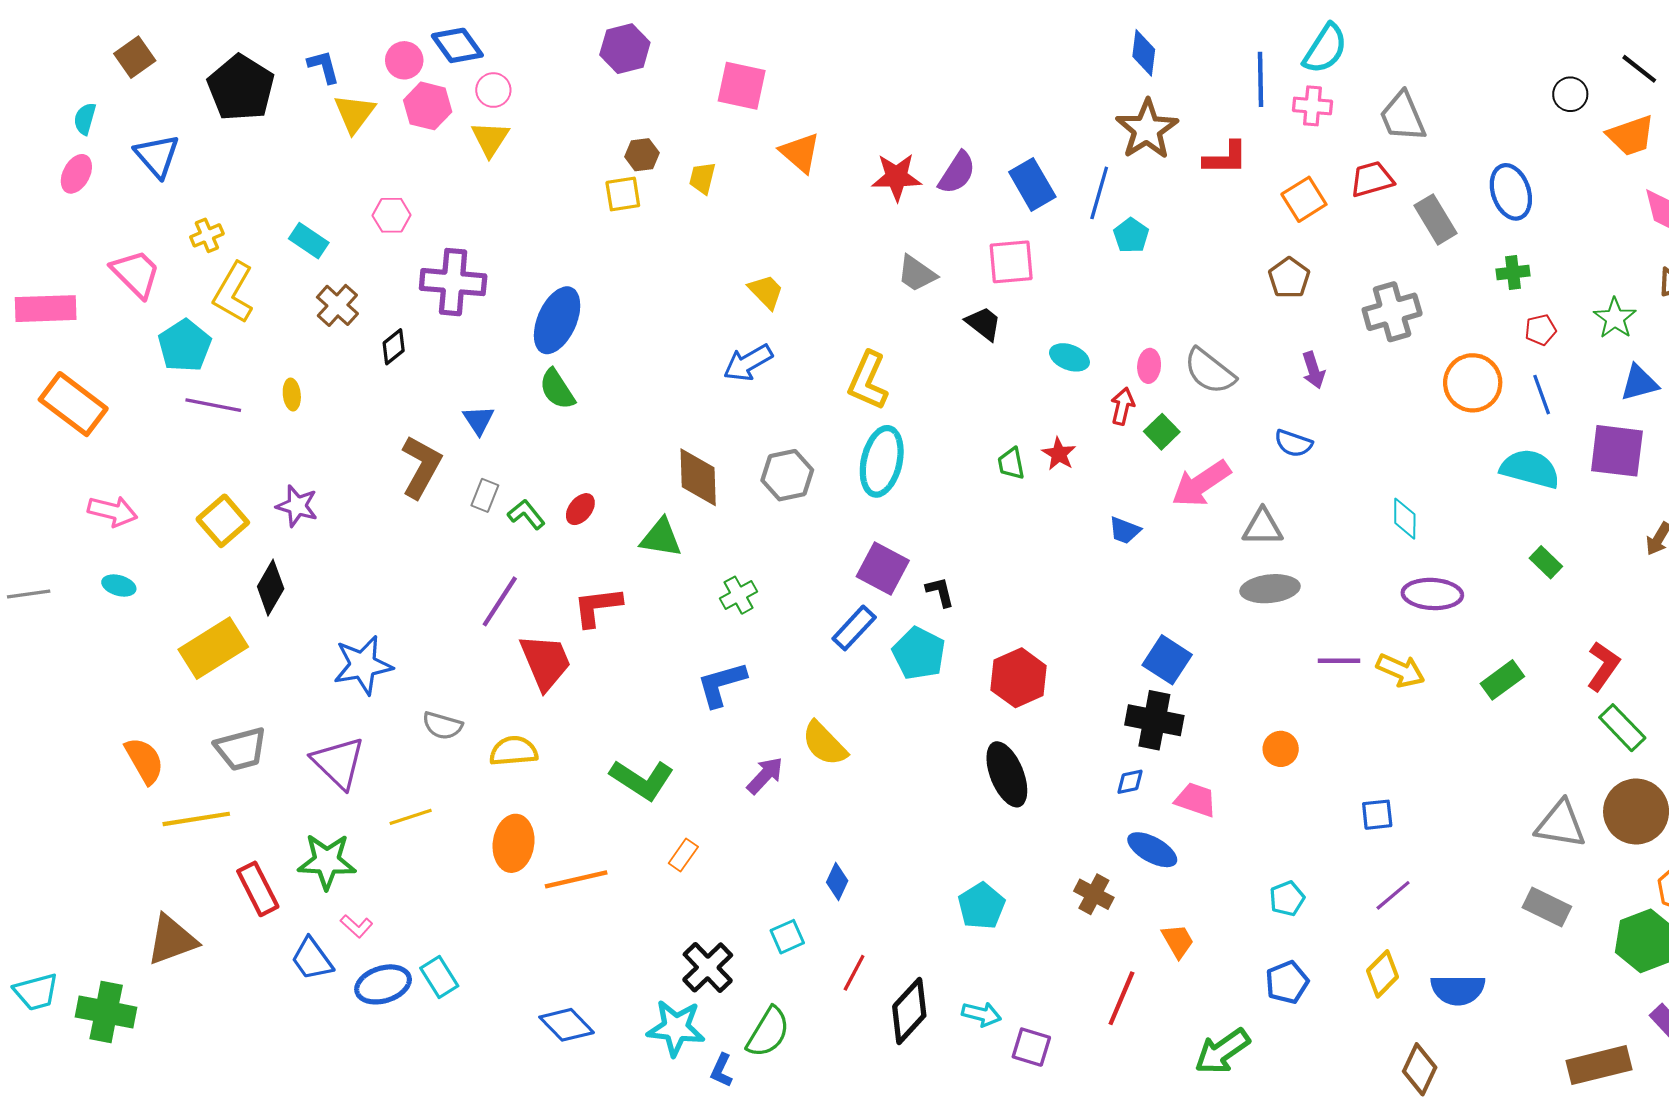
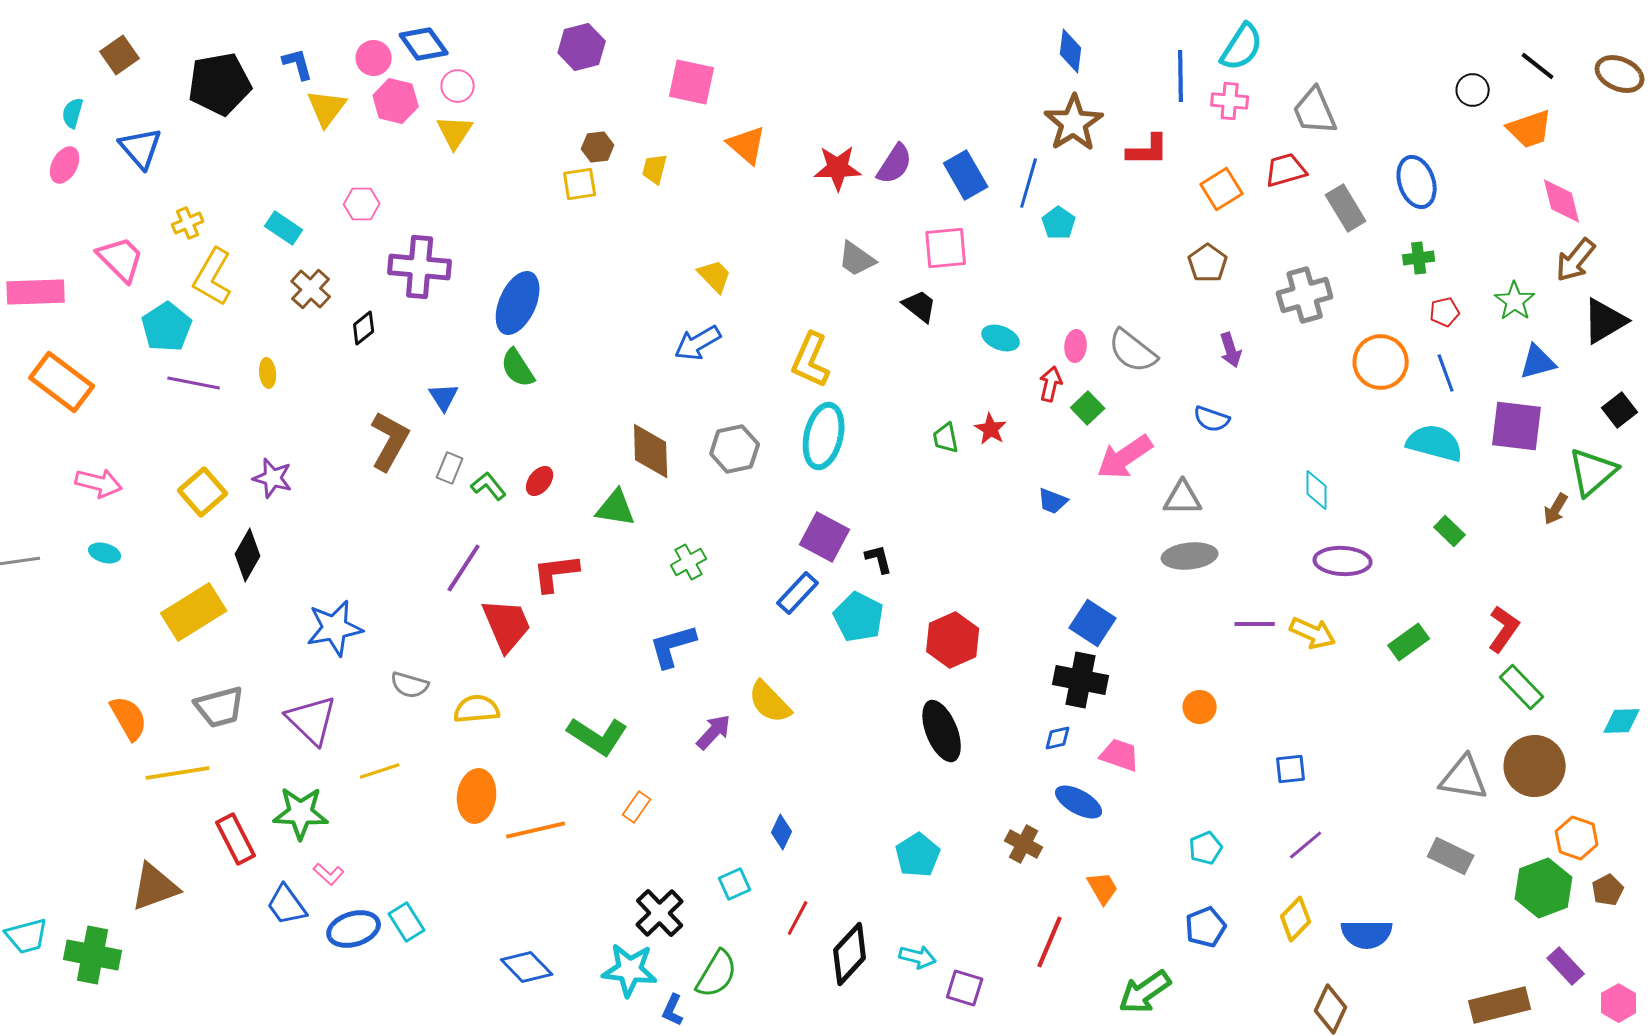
black pentagon: (241, 88) -> (220, 84), turned 30

